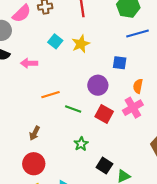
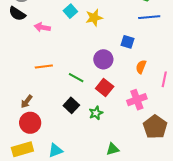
orange line: (50, 95) -> (44, 67), moved
pink cross: (133, 108) -> (137, 100), moved
brown arrow: (35, 133) -> (27, 101), moved
green star: (81, 144) -> (96, 113), moved
black square: (104, 166) -> (71, 105), moved

